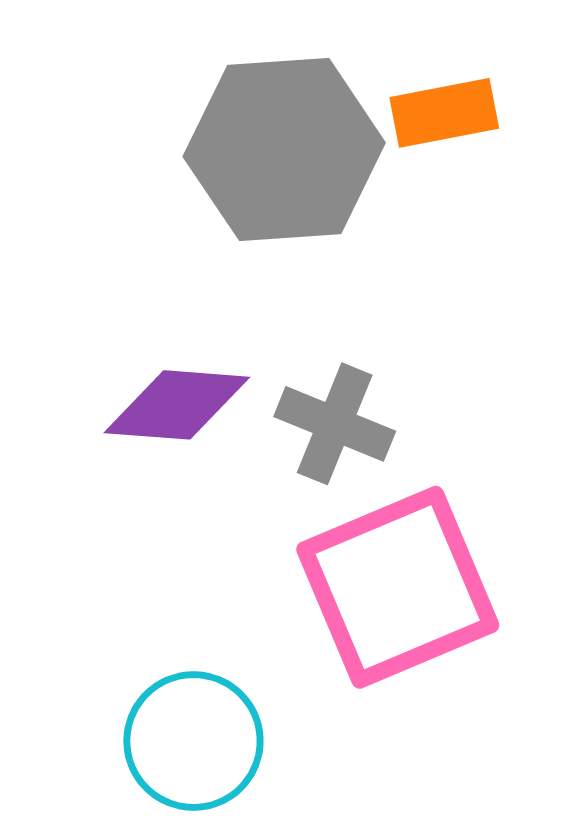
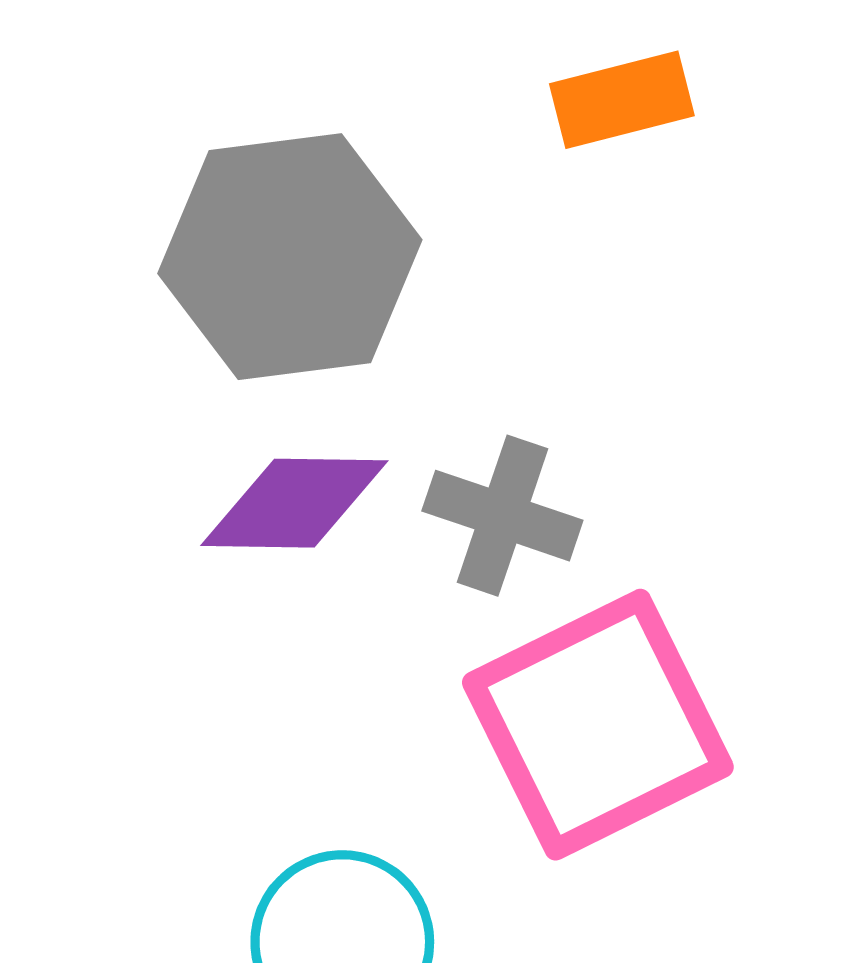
gray hexagon: (284, 150) -> (290, 257), moved

